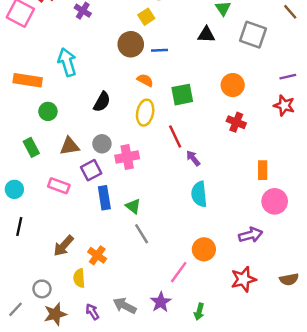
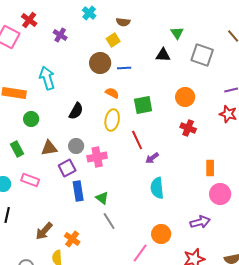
purple arrow: (193, 158) -> (152, 158), turned -88
pink rectangle: (59, 186) -> (30, 180), moved

